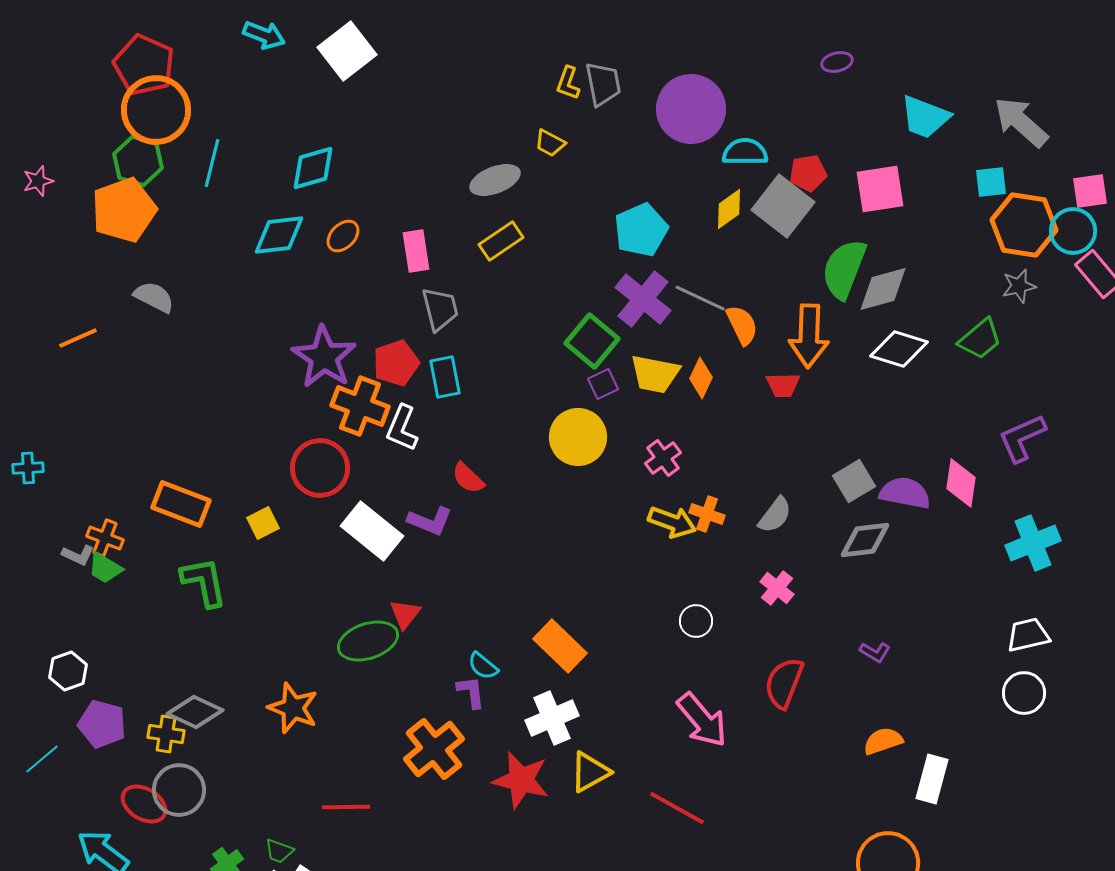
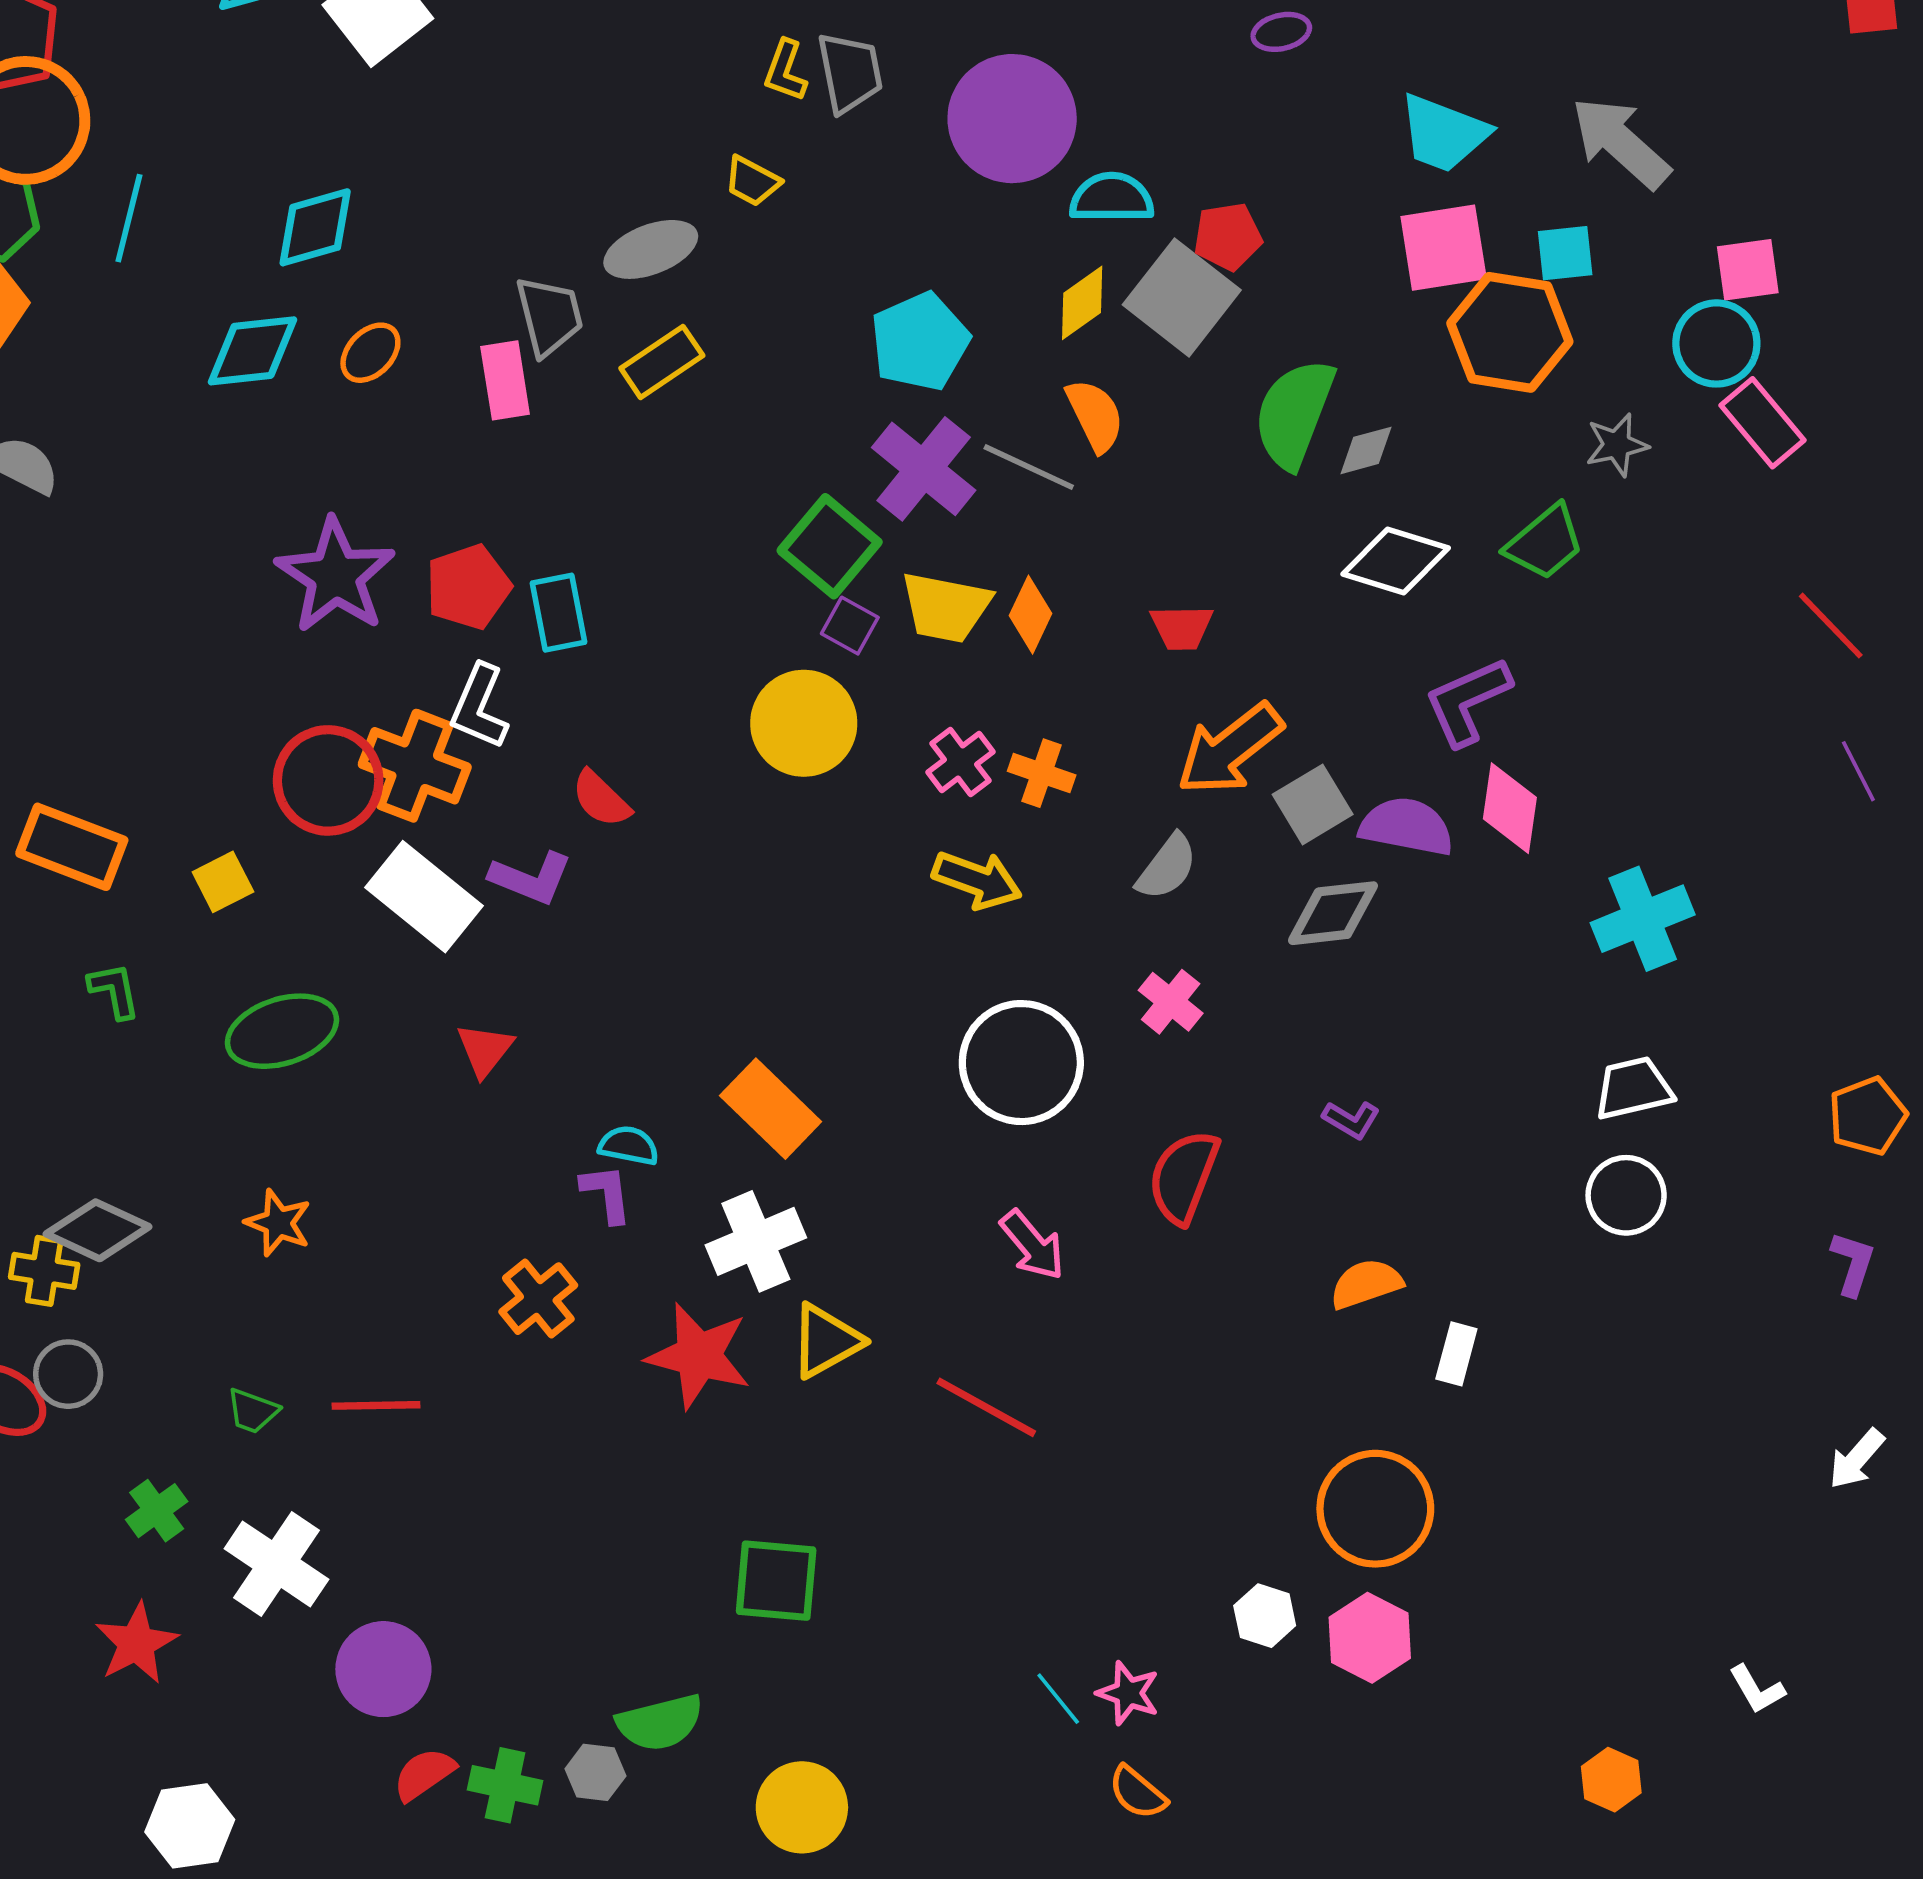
pink square: (880, 189) -> (1444, 248), moved
orange hexagon: (1024, 225) -> (1510, 332), moved
gray diamond: (883, 289) -> (1366, 450), size x0.6
gray trapezoid: (440, 309) -> (549, 316), moved
orange semicircle: (742, 325) -> (1095, 415), moved
orange arrow: (809, 336) -> (1230, 749), moved, turned 50
purple square: (603, 384) -> (850, 626), turned -36
orange cross: (360, 406) -> (415, 766), moved
purple L-shape: (1022, 438) -> (1467, 701), moved
orange cross: (707, 514) -> (1042, 773), moved
green L-shape: (204, 582) -> (114, 991), size x0.6
white circle: (696, 621) -> (1021, 1063), size x2.0
green ellipse: (368, 641) -> (282, 1031), moved
cyan semicircle: (483, 666) -> (629, 1145), turned 152
orange star: (293, 708) -> (278, 1223), size x0.7
pink arrow: (702, 720) -> (1032, 1245), size x0.7
orange cross: (434, 749) -> (538, 1299), size x0.7
white rectangle: (932, 779) -> (1456, 1354), size x0.7
gray circle: (179, 790) -> (68, 1374), size x0.7
green trapezoid: (279, 851) -> (252, 1411), moved

